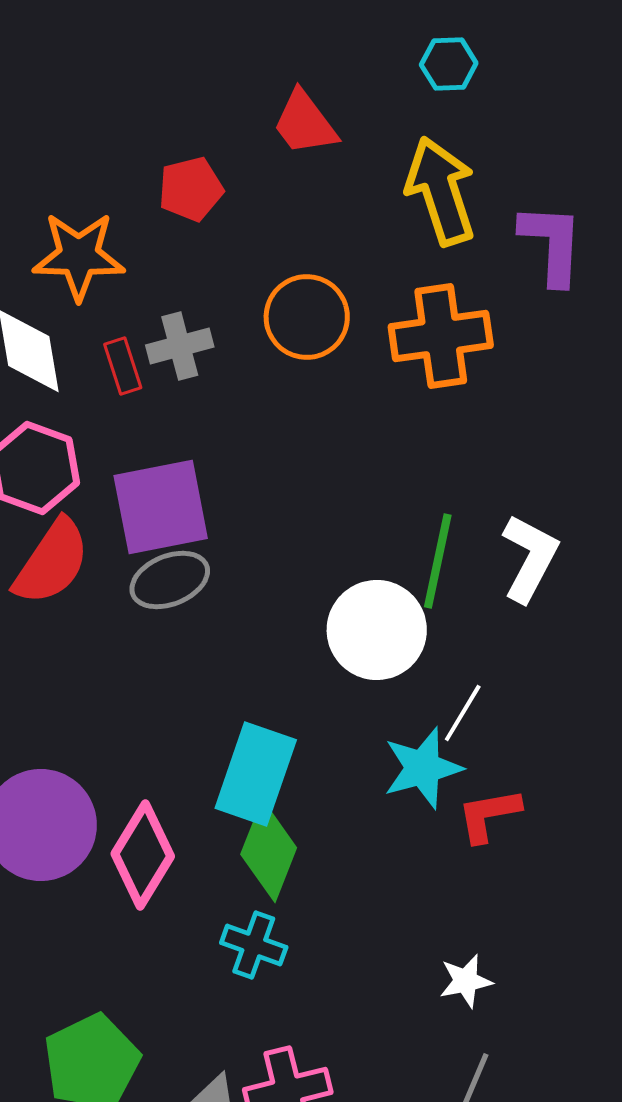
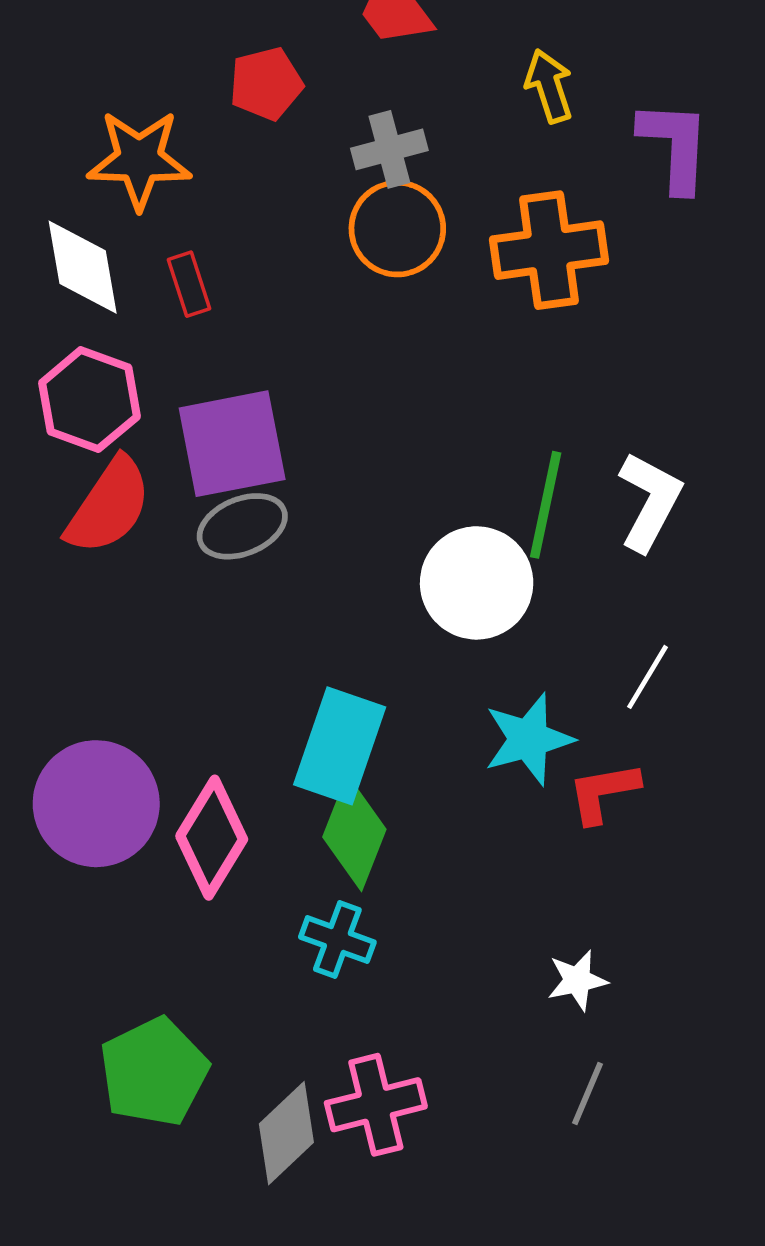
yellow arrow: (441, 191) -> (549, 86), size x0.6
gray cross: (180, 346) -> (389, 149), moved
white line: (463, 713) -> (648, 677), moved

